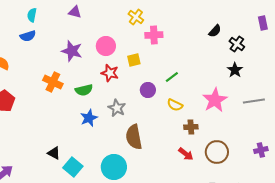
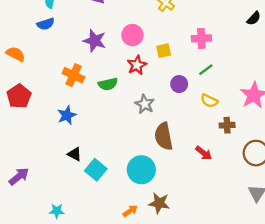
pink cross: (154, 35) -> (201, 38), moved
red star: (110, 73) -> (137, 65), turned 30
blue star: (89, 118) -> (67, 115), moved
red arrow: (186, 154) -> (204, 153), moved

